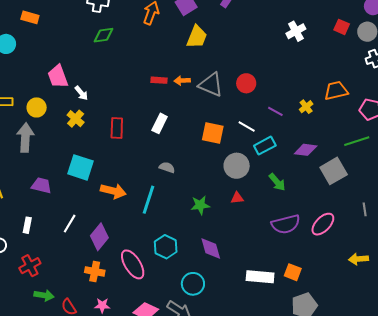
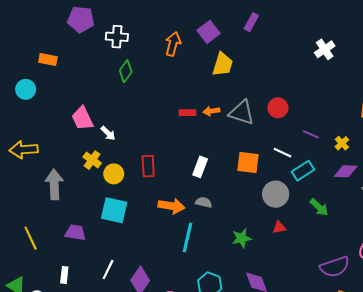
green diamond: (103, 35) -> (126, 71), turned -40
yellow circle: (37, 107) -> (114, 174), moved
yellow cross: (306, 107) -> (342, 143), moved
yellow cross: (76, 119) -> (92, 160), moved
white rectangle: (160, 123) -> (200, 167), moved
orange arrow: (113, 191) -> (171, 206), moved
purple semicircle: (286, 224) -> (335, 267), moved

